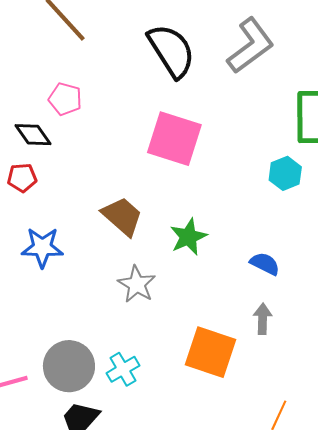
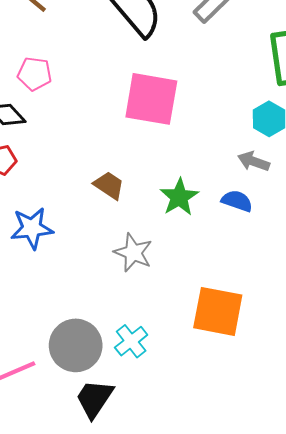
brown trapezoid: (122, 216) -> (109, 185), size x0.7
blue semicircle: (265, 264) -> (237, 201), moved
gray arrow: (263, 319) -> (254, 161), moved, turned -64

